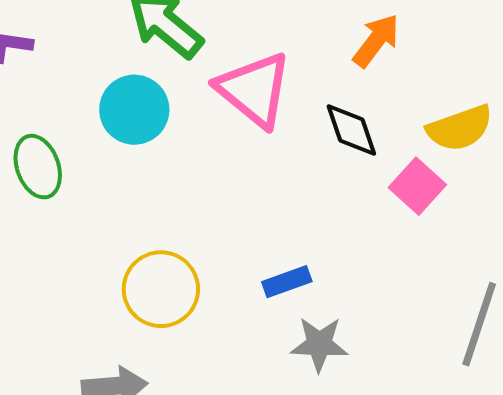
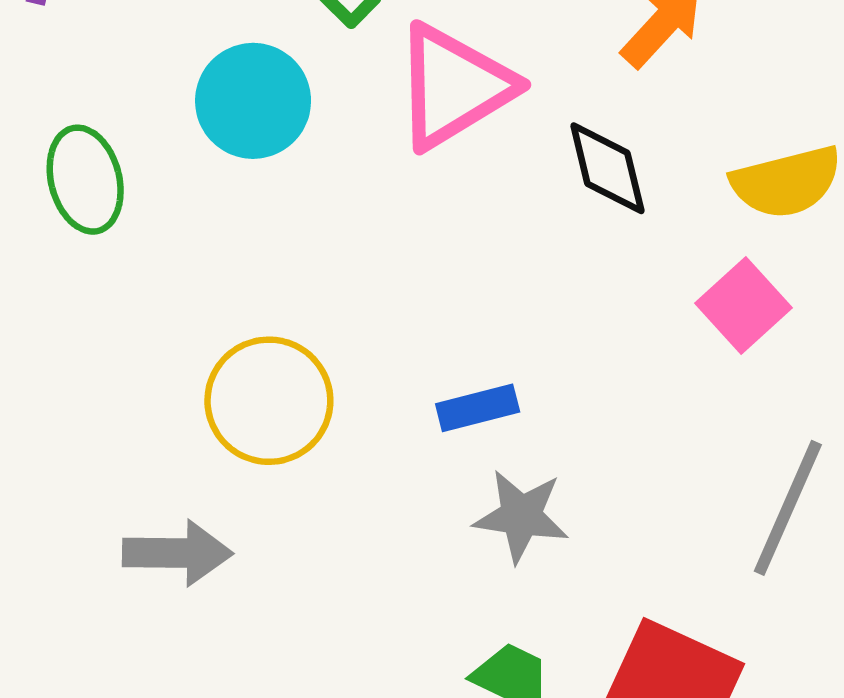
pink triangle: (254, 90) -> (454, 86), turned 44
pink square: (417, 186) -> (743, 306), moved

